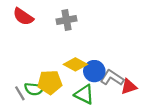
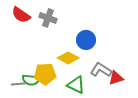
gray cross: (66, 20) -> (48, 18), moved, turned 30
blue circle: (94, 71) -> (86, 40), moved
gray line: (20, 93) -> (18, 84), turned -64

